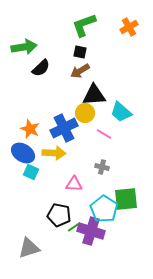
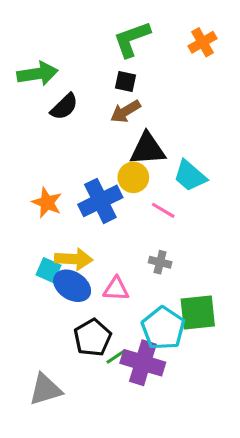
blue ellipse: (23, 153) -> (72, 286), moved
yellow arrow: (54, 153) -> (74, 259), moved
black pentagon: (59, 215) -> (93, 338), turned 30

